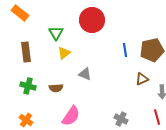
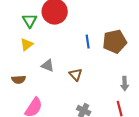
green triangle: (56, 33) -> (30, 21), moved
brown triangle: (142, 79) -> (76, 75), moved, turned -48

